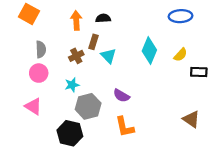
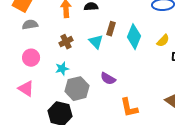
brown rectangle: (93, 42) -> (111, 29), moved
gray semicircle: (41, 49) -> (30, 25), moved, turned -98
orange L-shape: (125, 127) -> (129, 108), moved

